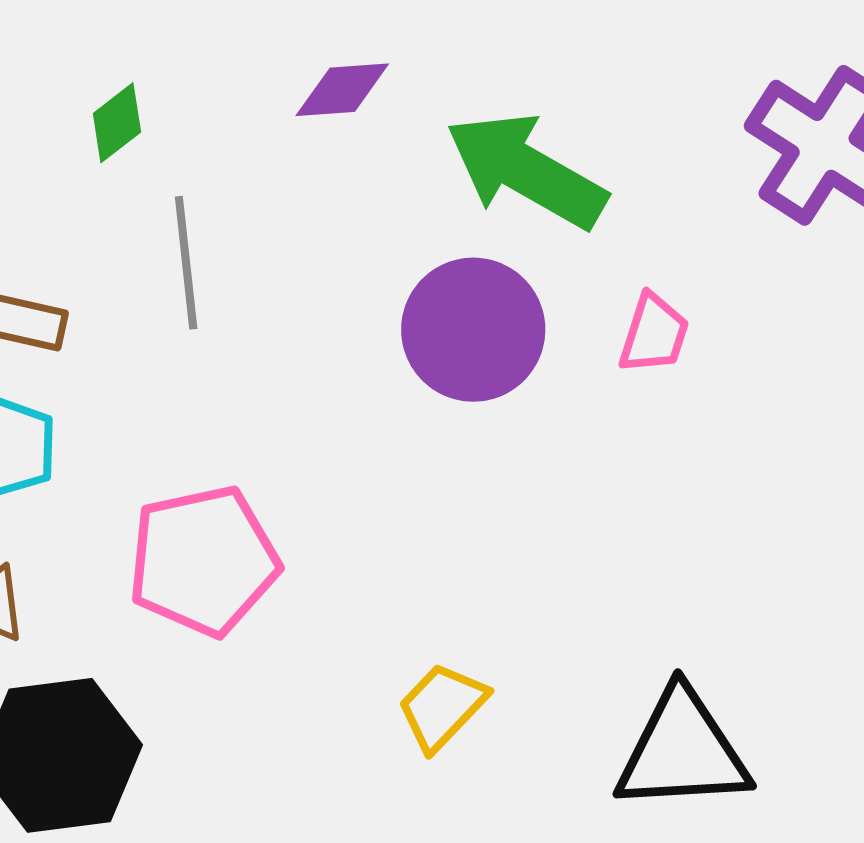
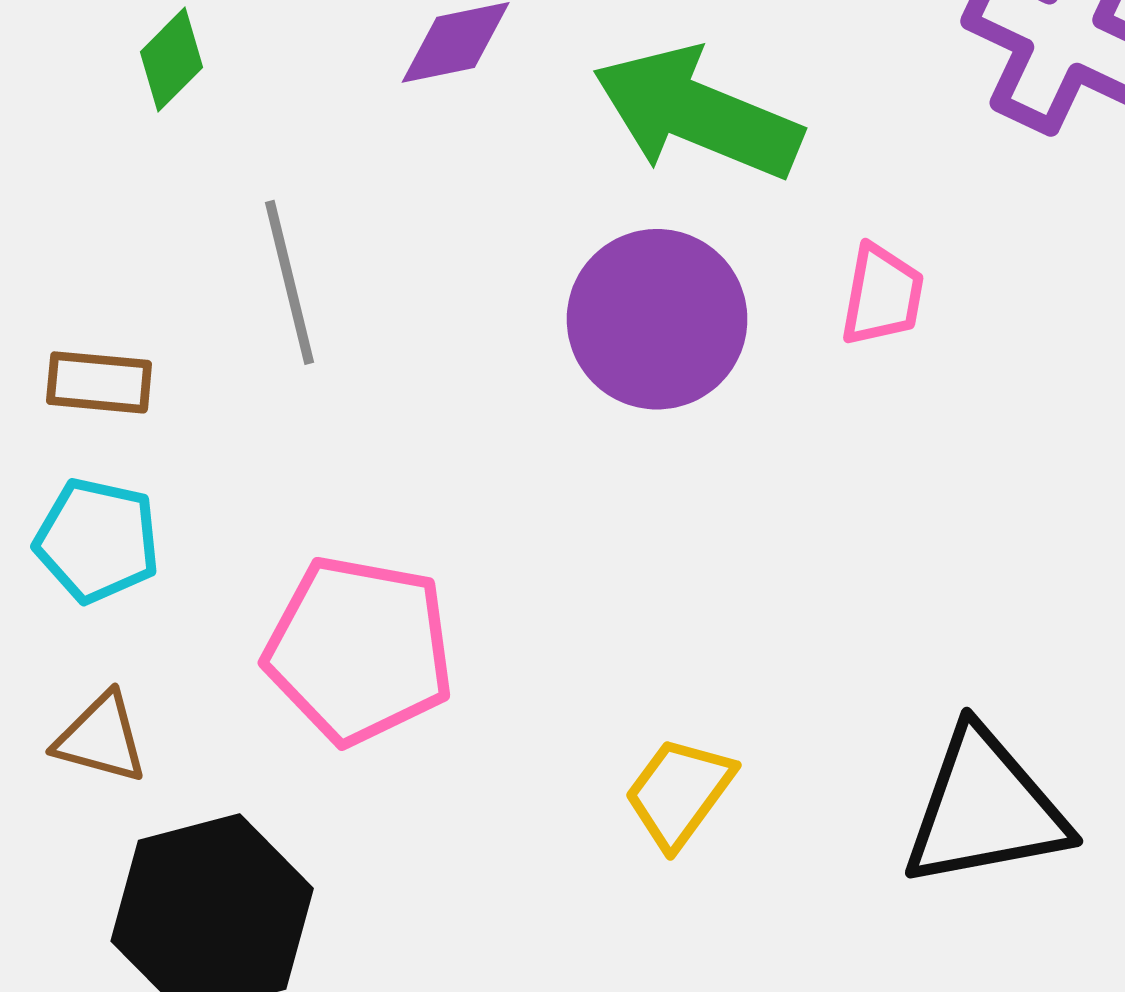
green diamond: (117, 123) -> (172, 60), moved
pink pentagon: (203, 561) -> (359, 650), turned 30

